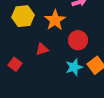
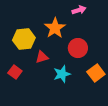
yellow hexagon: (23, 16) -> (24, 39), moved
cyan star: (74, 67) -> (62, 74), moved

